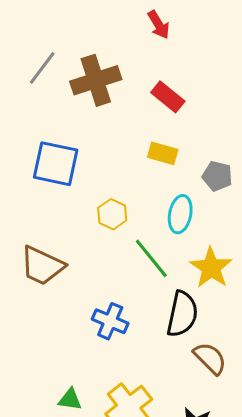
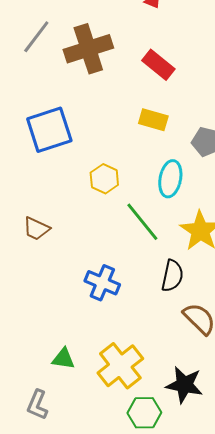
blue square: (56, 164) -> (49, 130), turned -30
brown trapezoid: (42, 266) -> (36, 229), size x0.6
black semicircle: (182, 314) -> (172, 276), size x0.7

